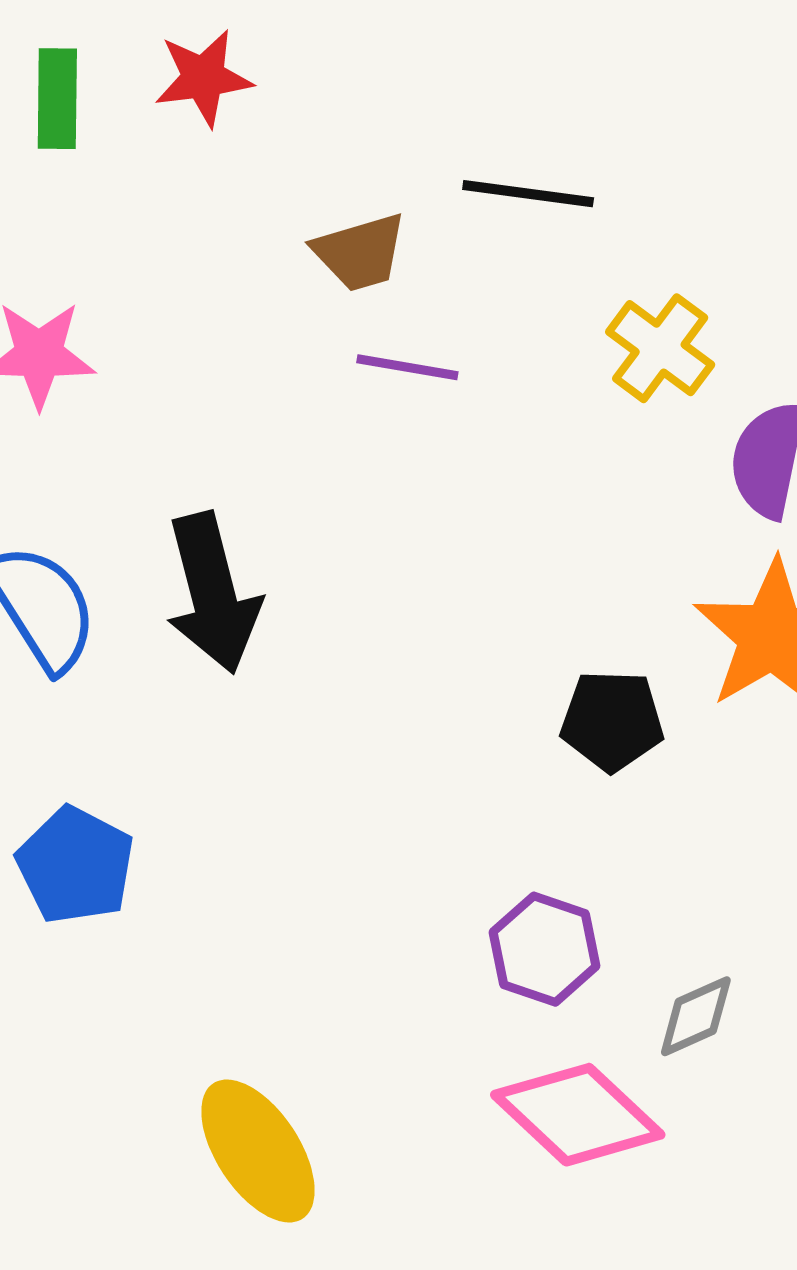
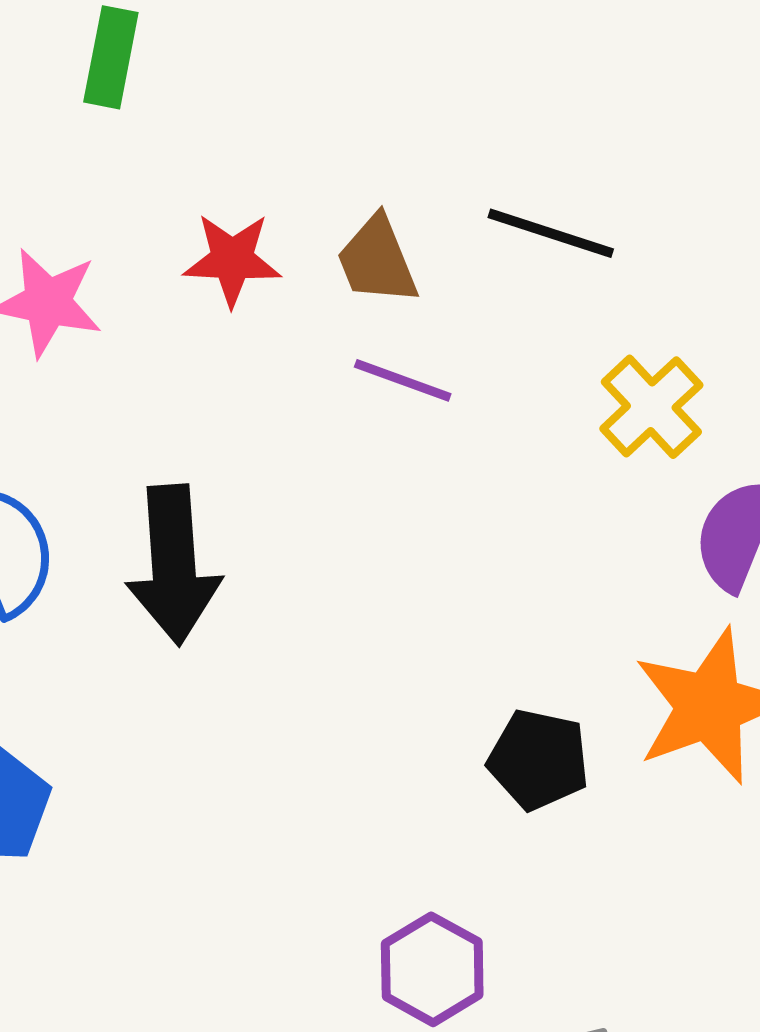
red star: (203, 78) -> (232, 260), moved
brown trapezoid: (360, 252) -> (377, 260), turned 74

